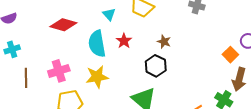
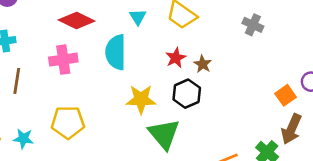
red star: (124, 41) -> (176, 58), moved
pink cross: (59, 71) -> (63, 60), moved
yellow star: (97, 77) -> (141, 99), moved

